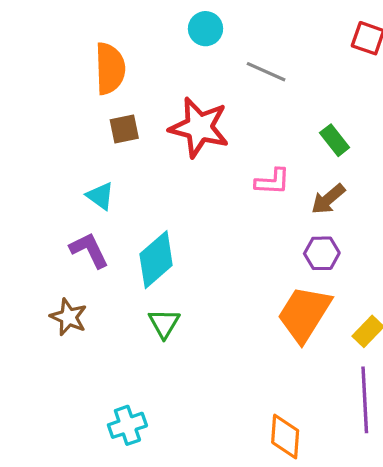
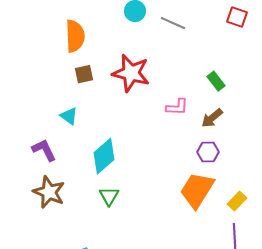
gray line: (266, 72) -> (173, 23), moved
purple L-shape: (89, 250) -> (44, 150), moved
brown star: (69, 317) -> (49, 192), size x1.4

